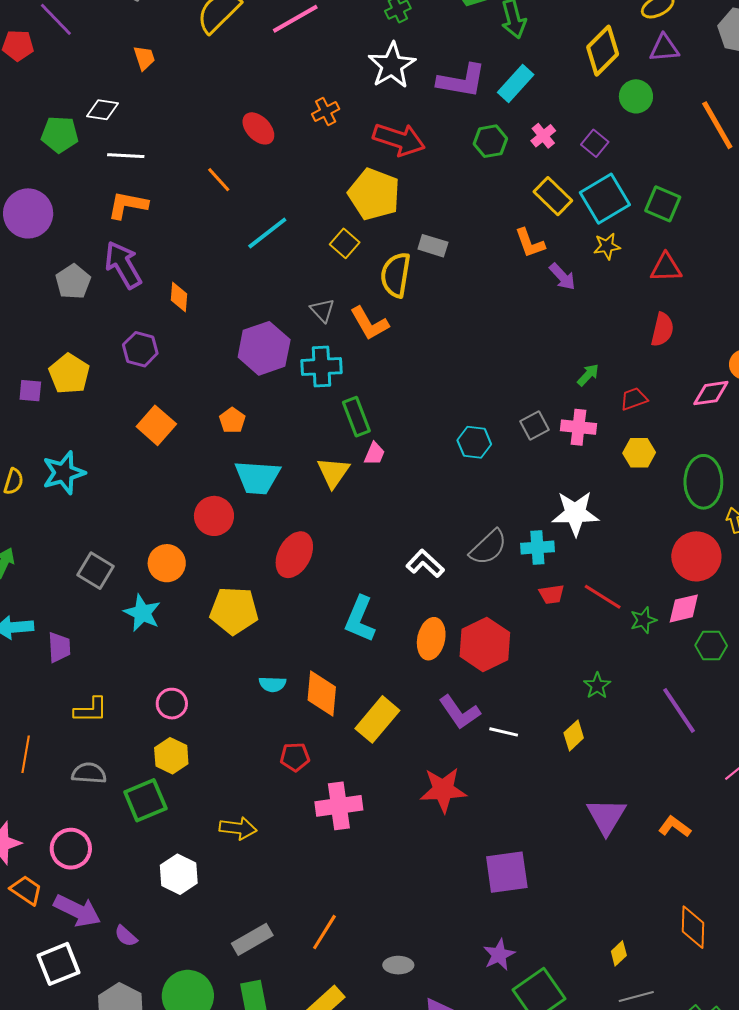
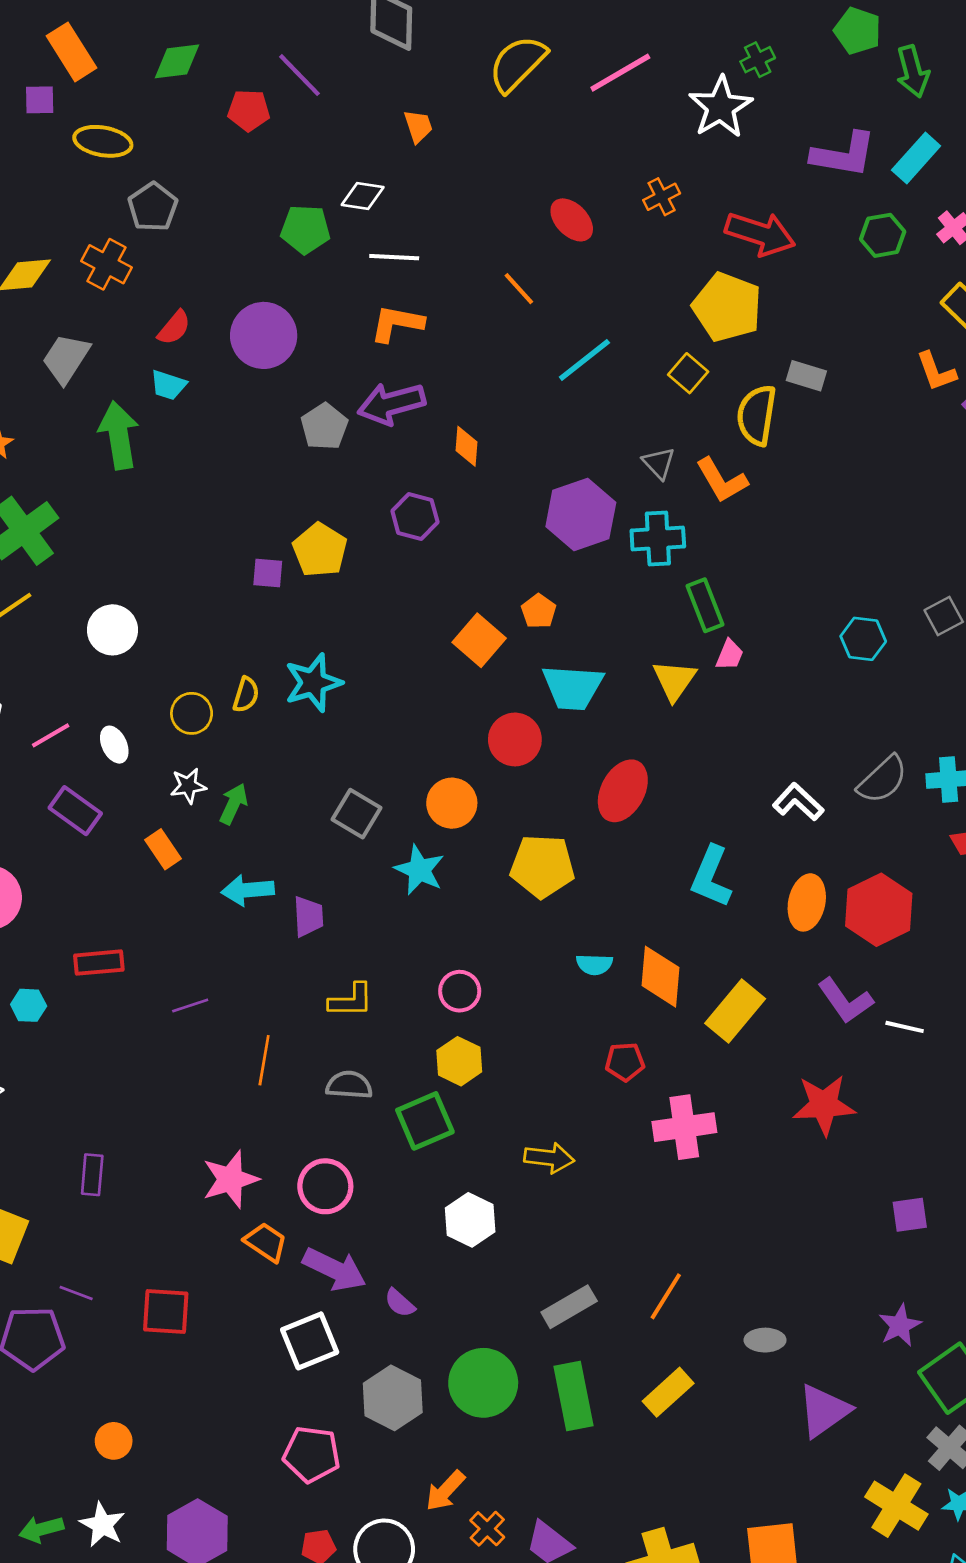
white star: (392, 65) -> (721, 107), moved
purple arrow: (123, 265) -> (391, 404), turned -75
orange square: (156, 425) -> (479, 640), moved
purple square: (507, 872) -> (910, 1215), size x0.6

